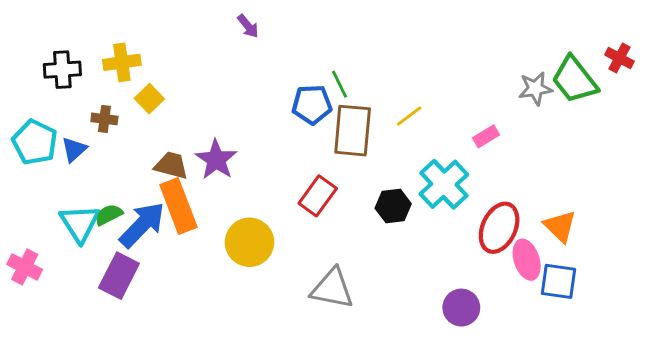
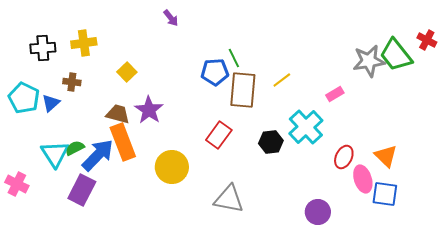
gray star: (535, 88) -> (369, 61), size x1.4
yellow square: (149, 99) -> (127, 72), moved
red ellipse: (499, 228) -> (344, 157), size x0.7

